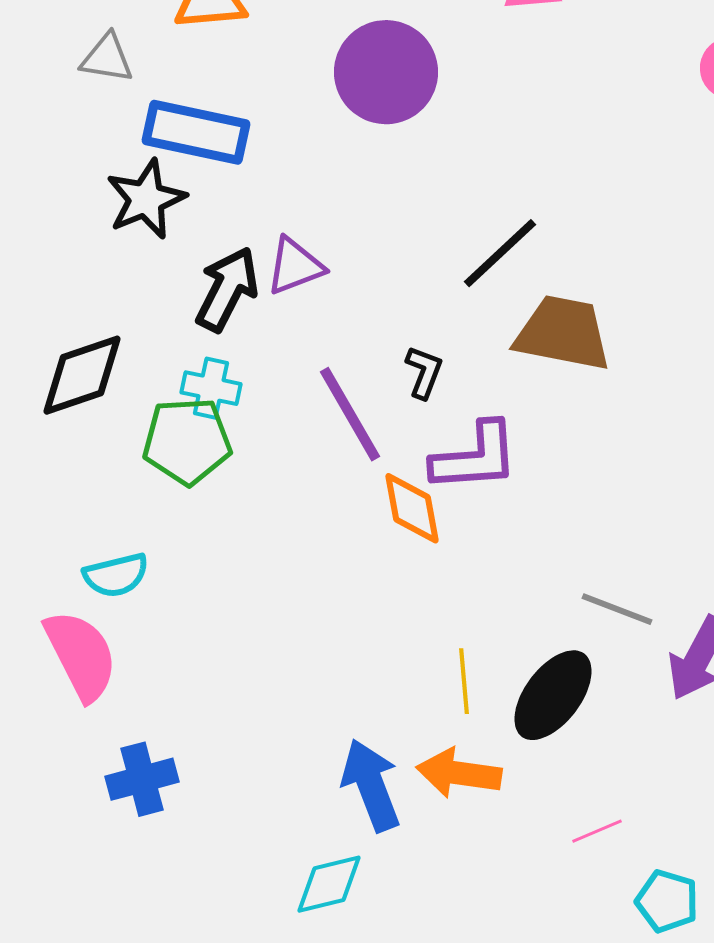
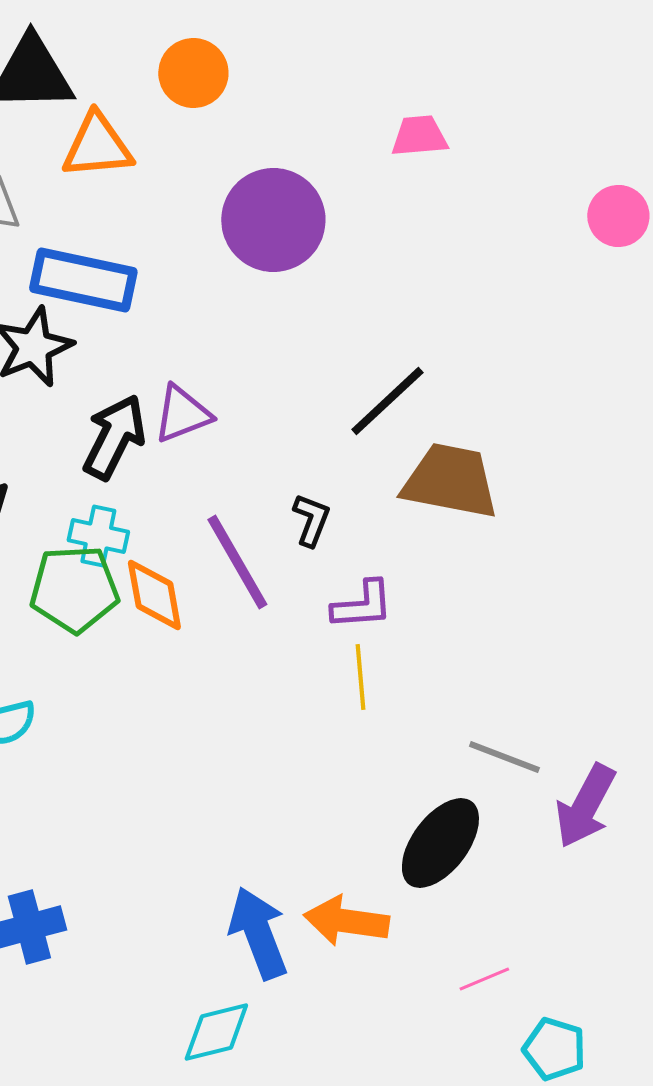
purple L-shape: (475, 457) -> (362, 605), size x0.7
orange diamond: (412, 508) -> (154, 595), moved
yellow line: (464, 681) -> (360, 677), moved

